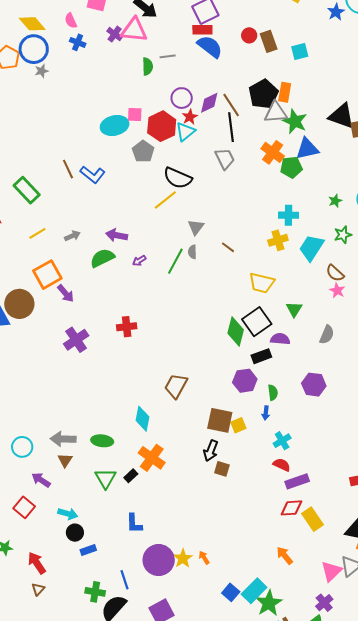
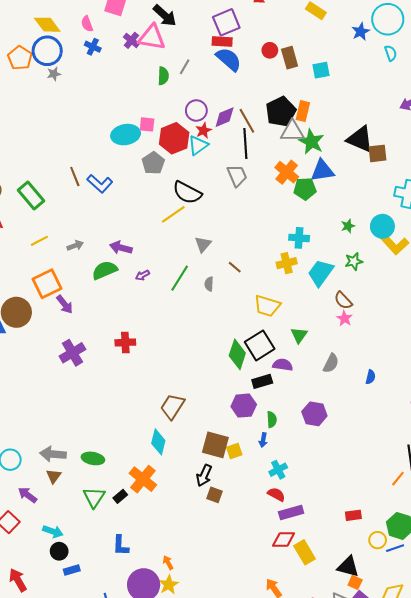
gray line: (168, 56) -> (185, 67), turned -56
gray semicircle: (192, 252) -> (209, 284), moved
cyan diamond: (143, 419) -> (158, 442), moved
orange arrow: (204, 558) -> (168, 563), moved

